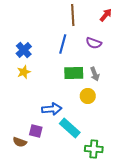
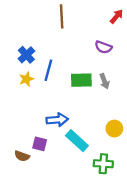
brown line: (73, 15) -> (62, 16), moved
blue line: (63, 44) -> (48, 70), moved
yellow circle: (88, 96) -> (114, 129), moved

